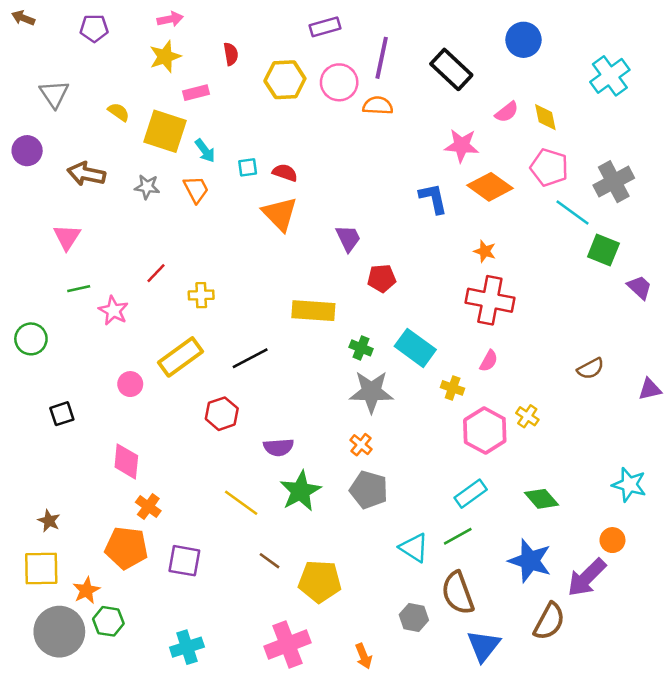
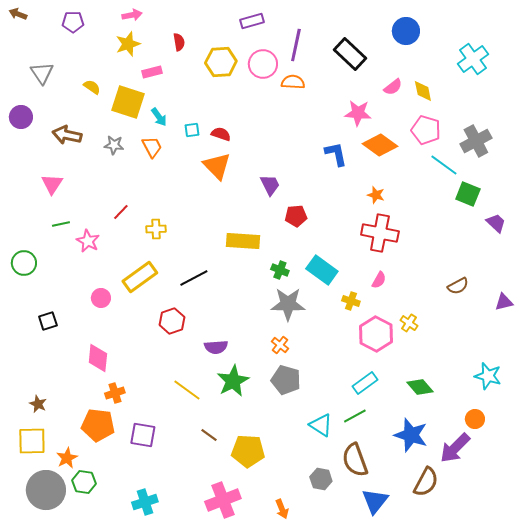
orange cross: (148, 507) -> (115, 393), turned 36

